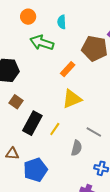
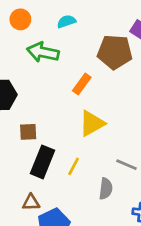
cyan semicircle: (62, 22) -> (66, 21), turned 80
brown square: (16, 102) -> (28, 132), moved, turned -32
brown triangle: (12, 154) -> (31, 202), moved

